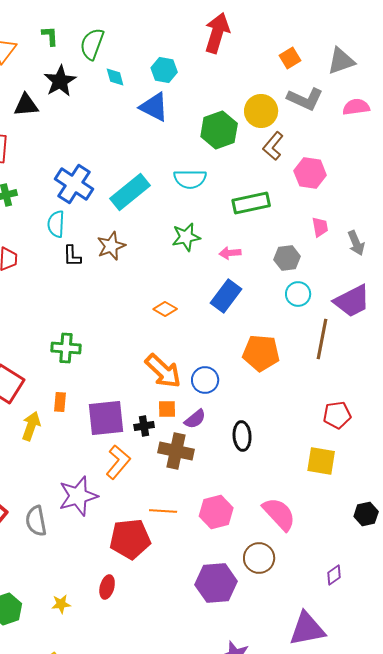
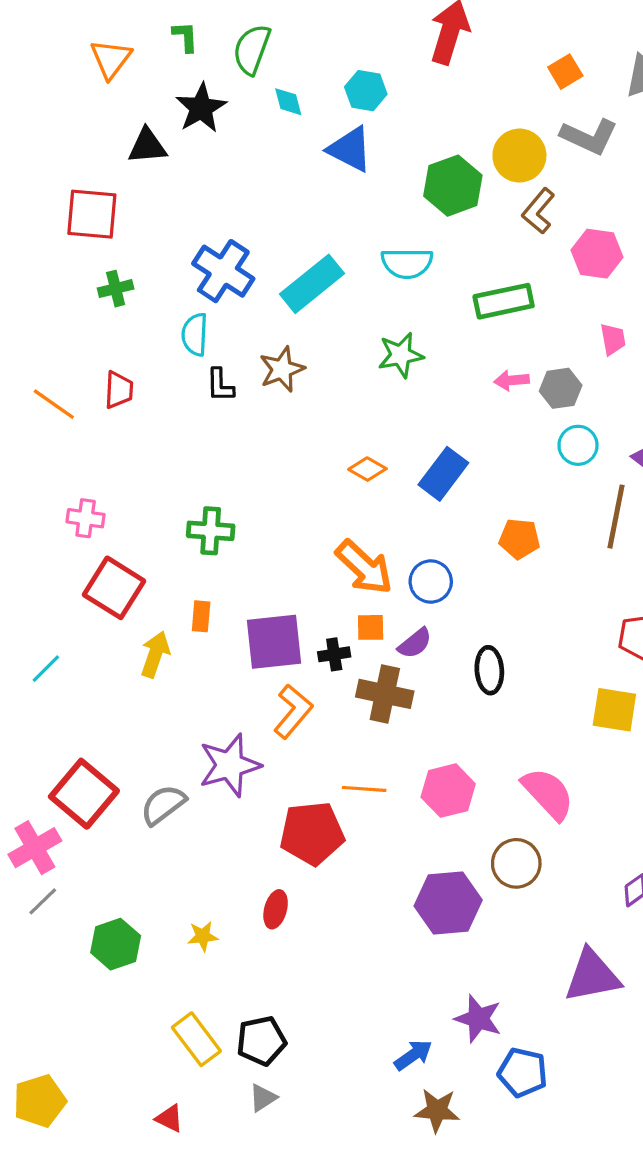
pink arrow: (230, 253) -> (512, 380), moved
blue rectangle: (226, 296) -> (443, 474), moved
orange pentagon: (261, 353) -> (519, 539), size x0.7
gray semicircle: (36, 521) -> (163, 805), turned 64

